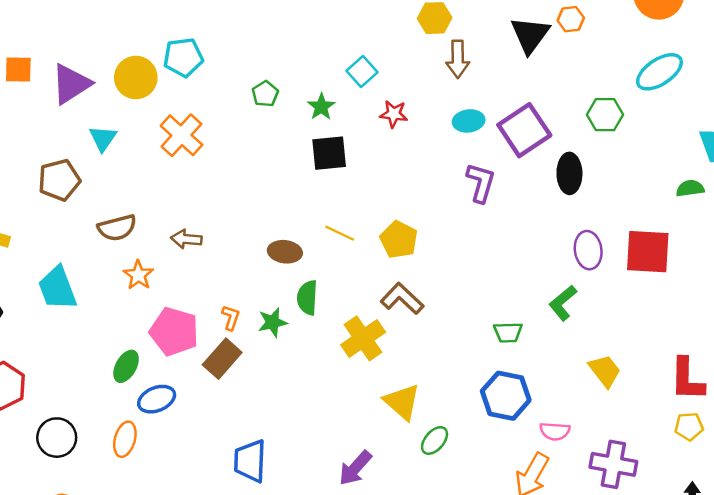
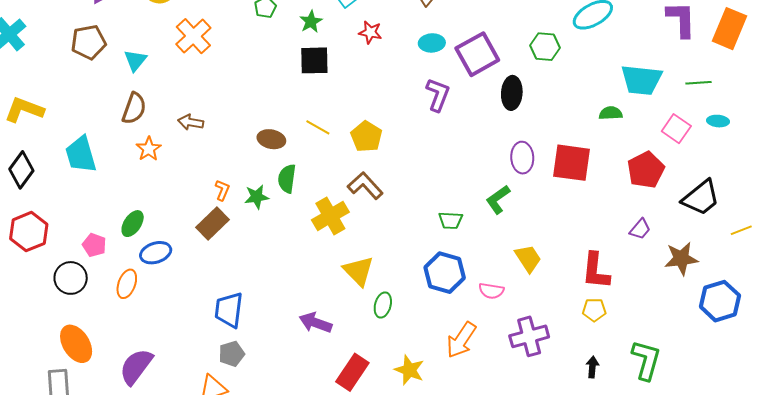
cyan triangle: (103, 138) -> (135, 60), moved
brown pentagon: (59, 180) -> (89, 42), moved
brown semicircle: (117, 228) -> (134, 108), turned -60
pink pentagon: (174, 332) -> (94, 245), moved, size x0.6
pink semicircle: (555, 431) -> (491, 291), moved
green ellipse: (435, 440) -> (383, 305), turned -30
purple cross: (613, 464) -> (529, 336), turned -30
purple arrow: (355, 468) -> (315, 323), turned 64

